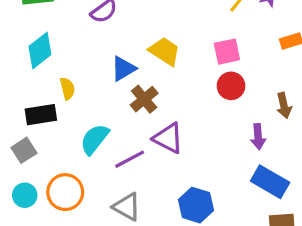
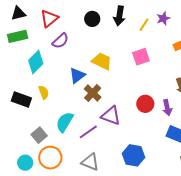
cyan diamond: (40, 50) -> (36, 62), moved
red circle: (231, 86) -> (145, 104), moved
black rectangle: (41, 115) -> (21, 99), moved, turned 36
gray square: (24, 150) -> (39, 135), moved

